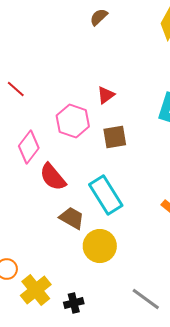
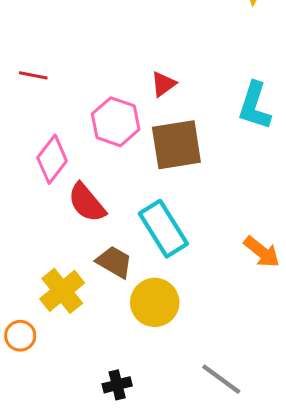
red line: (16, 89) -> (33, 75), turned -30
brown square: (115, 137) -> (176, 145), size x1.5
yellow cross: (36, 290) -> (62, 291), moved

